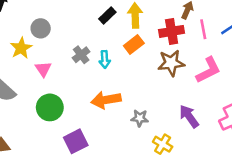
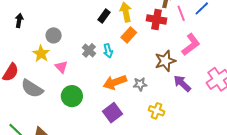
red cross: (172, 31) -> (157, 19), turned 30
brown star: (171, 63) -> (165, 61), moved
gray star: (140, 118) -> (140, 84), moved
purple square: (76, 141) -> (112, 113), moved
yellow cross: (163, 144) -> (156, 111), moved

